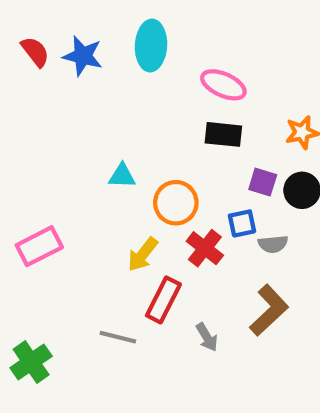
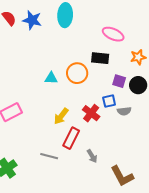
pink ellipse: (223, 85) -> (113, 34), moved
orange circle: (176, 203) -> (77, 73), moved
brown L-shape: (269, 310) -> (122, 176), moved, turned 105

